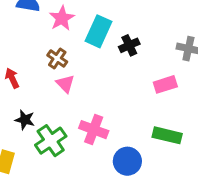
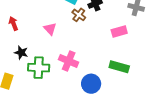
brown cross: (57, 59) -> (79, 15), moved
green cross: (51, 141) -> (39, 68), turned 35

